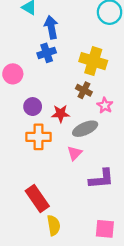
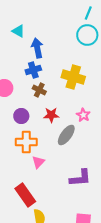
brown cross: (84, 90) -> (39, 90), moved
red star: (61, 114) -> (51, 115), moved
gray ellipse: (85, 129) -> (66, 135), turned -30
pink triangle: (75, 153) -> (38, 162), moved

